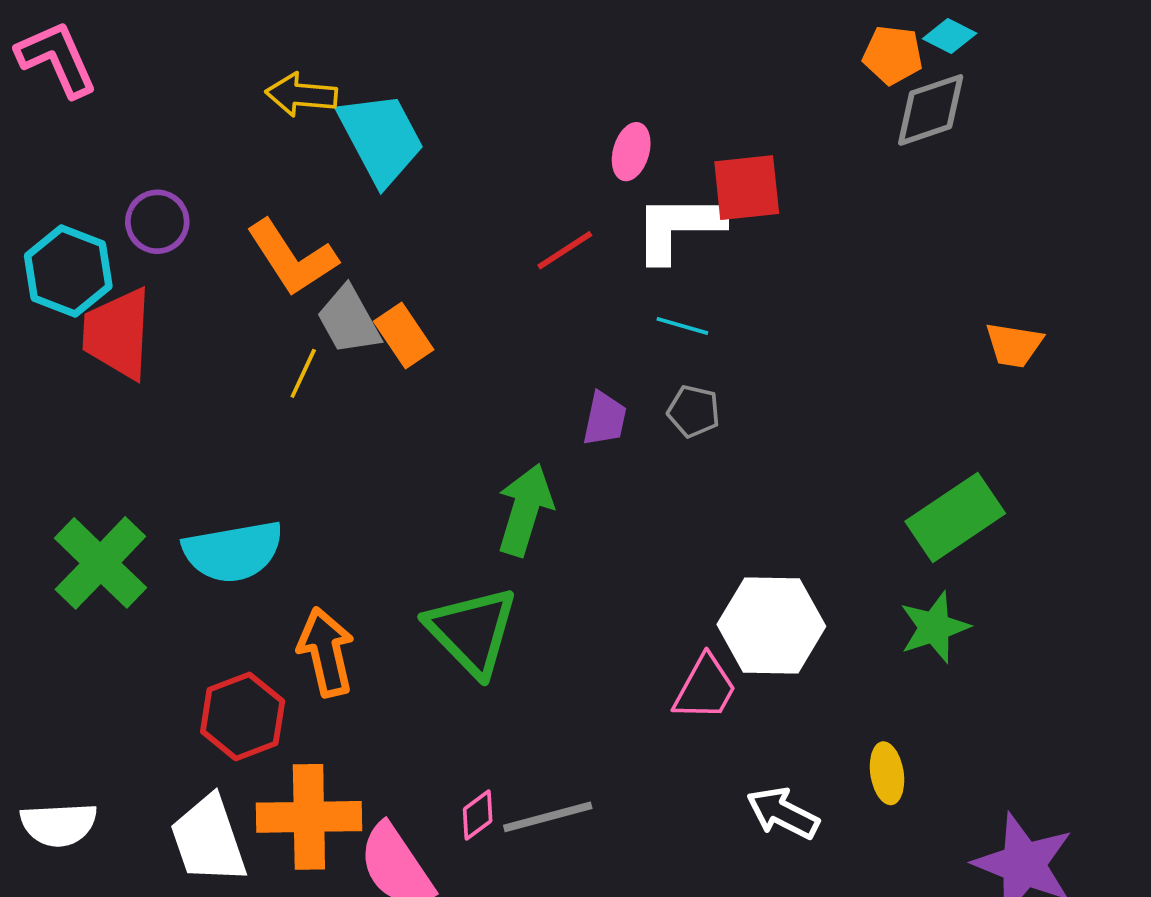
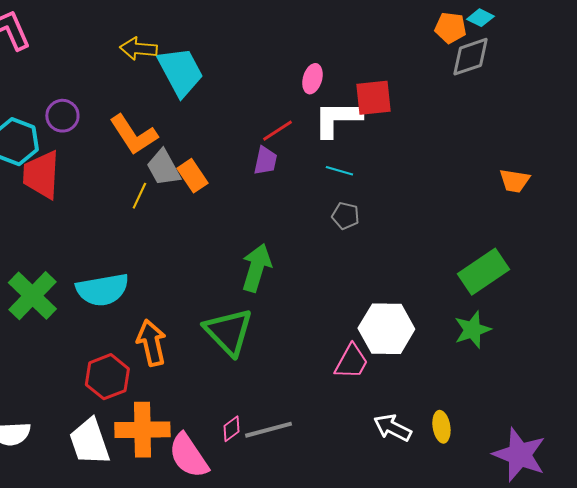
purple trapezoid: (605, 419) -> (265, 161), moved
yellow ellipse: (887, 773) -> (441, 427), moved

